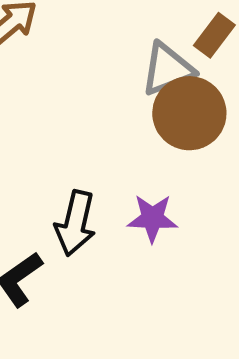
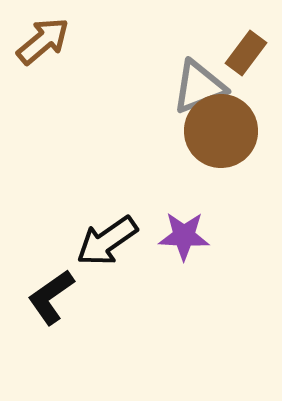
black arrow: (75, 223) -> (107, 241), turned 42

